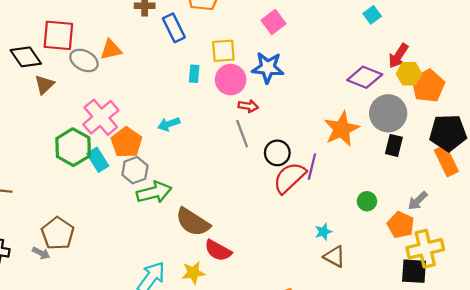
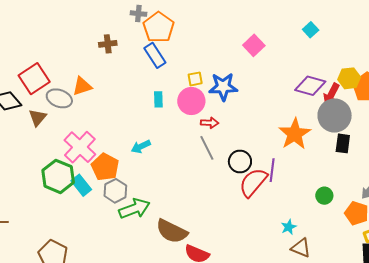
pink square: (273, 22) -> (254, 45), moved
blue rectangle: (174, 28) -> (155, 55), moved
red square: (58, 35) -> (34, 79), turned -32
yellow square: (223, 51) -> (195, 79), moved, size x0.7
red arrow: (398, 56) -> (331, 95), moved
brown triangle: (44, 85) -> (38, 118), moved

